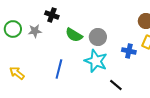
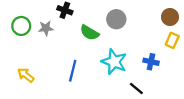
gray circle: (98, 37) -> (116, 19), moved
blue cross: (129, 51) -> (151, 62), moved

